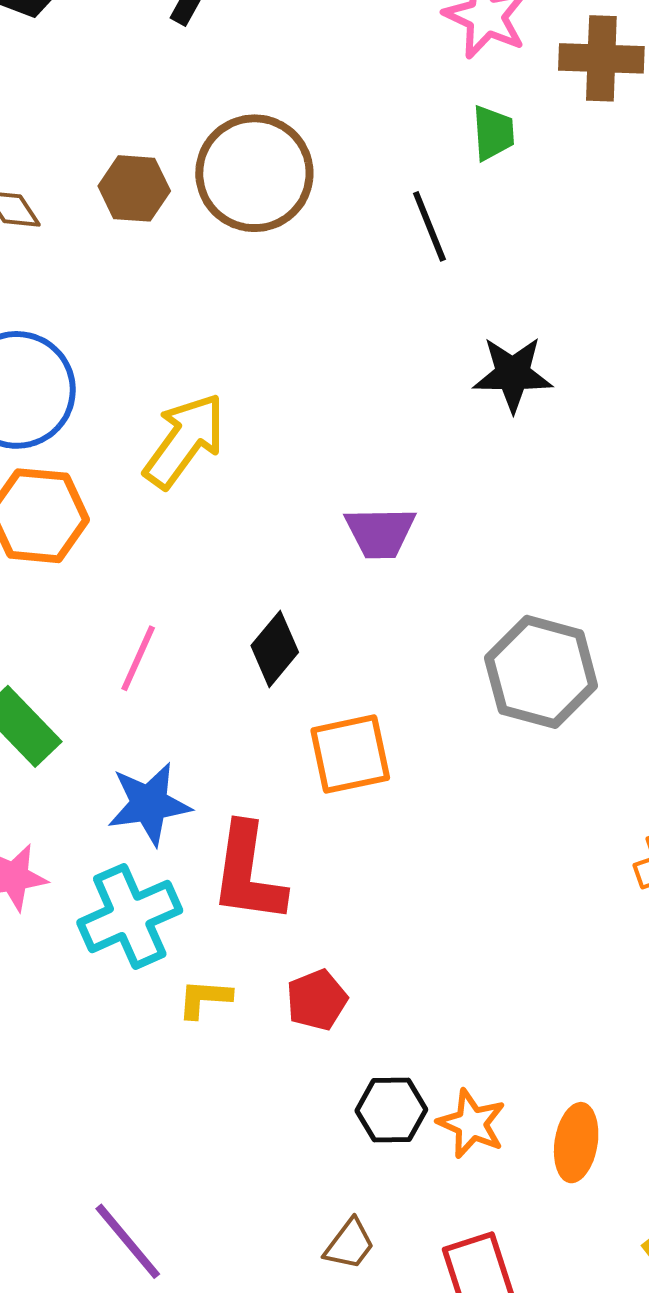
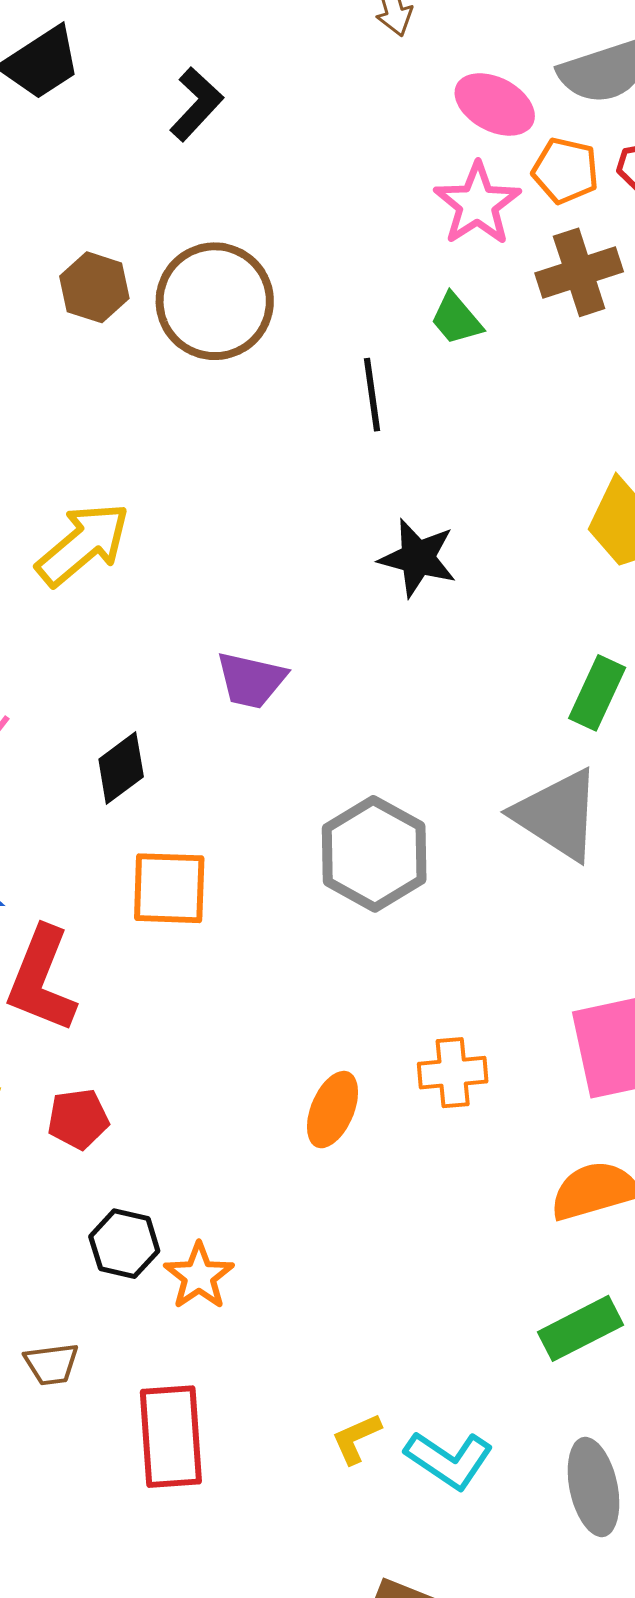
brown cross: (601, 58) -> (579, 272), turned -34
green trapezoid: (493, 133) -> (456, 319), turned 130
orange ellipse: (576, 1143) -> (333, 1110), moved
brown trapezoid: (349, 1244) -> (52, 1364), turned 32

